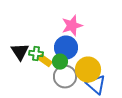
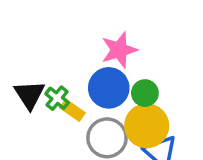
green cross: (36, 54) -> (57, 98), turned 32
green circle: (60, 62) -> (145, 93), moved

